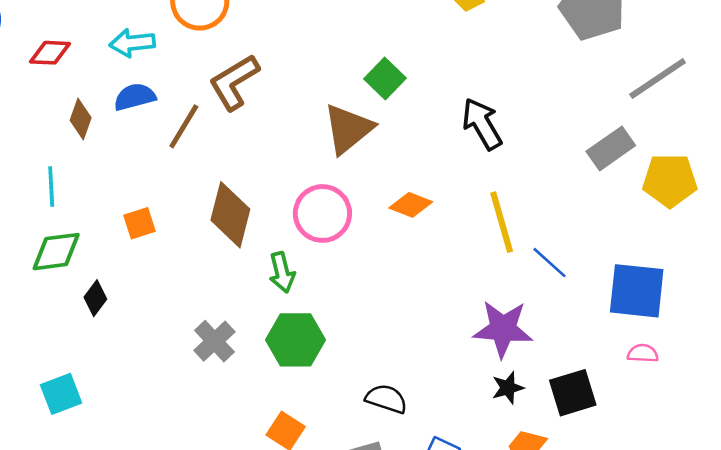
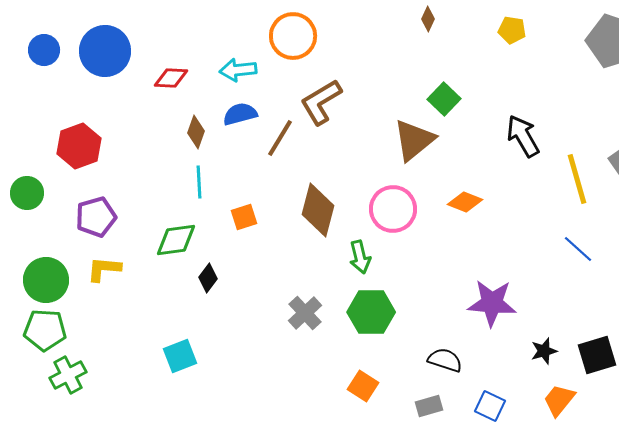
cyan line: (51, 186) -> (199, 182), moved
yellow line: (502, 222) -> (577, 179), moved
purple star: (503, 329) -> (492, 303), moved

